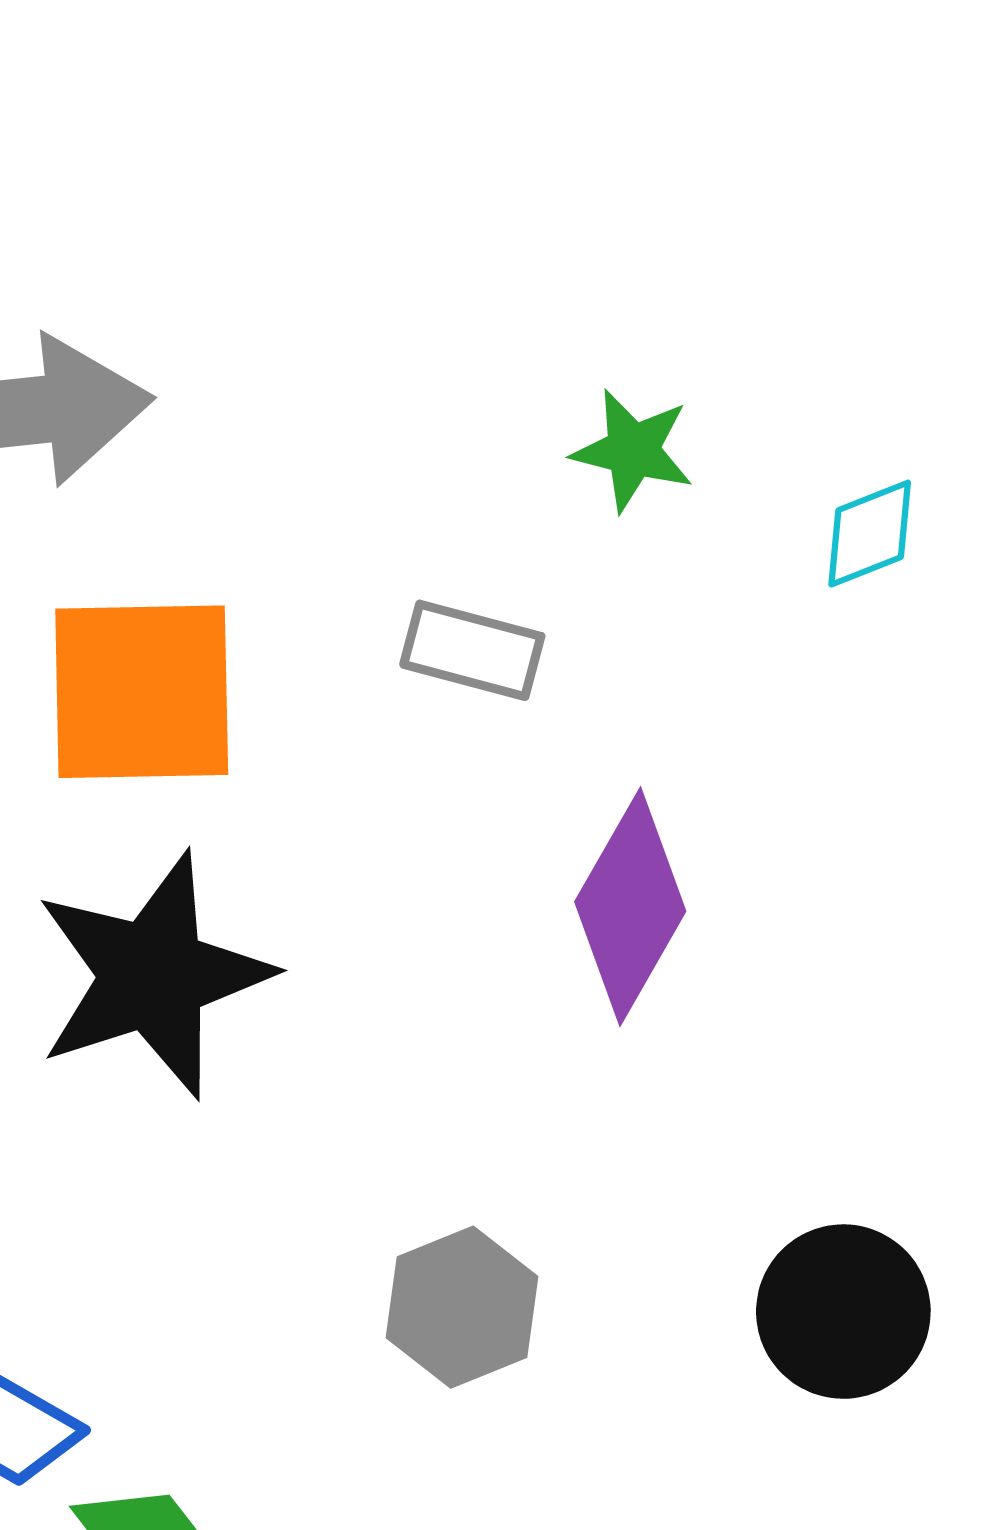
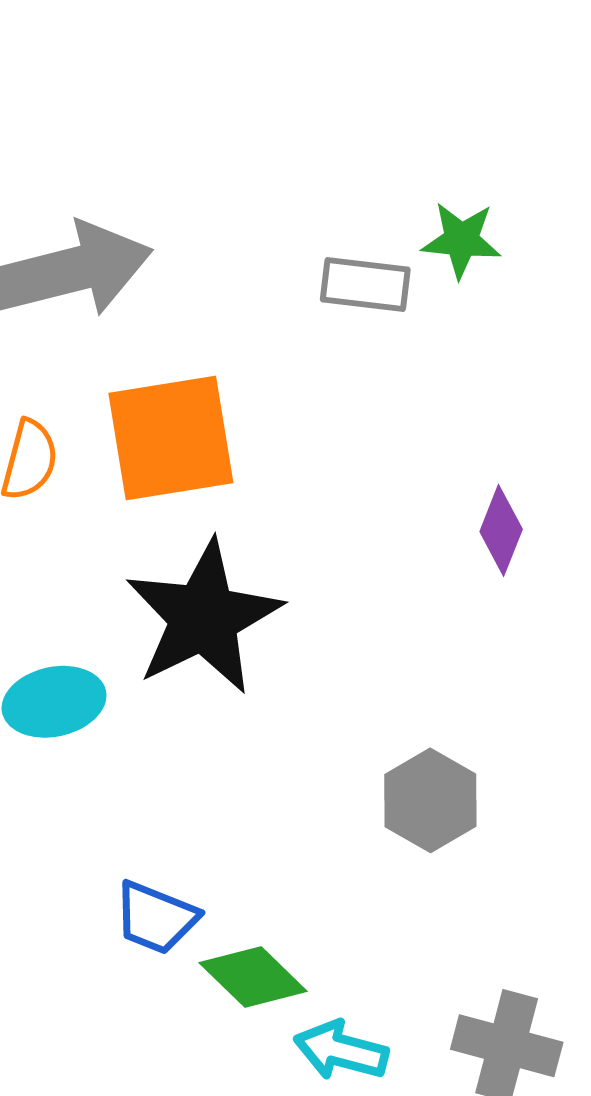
gray rectangle: (472, 650) -> (365, 284), moved
purple diamond: (630, 907) -> (501, 530), size x0.6

